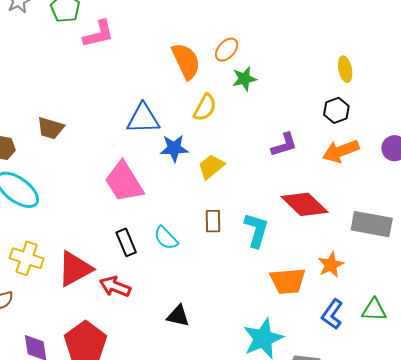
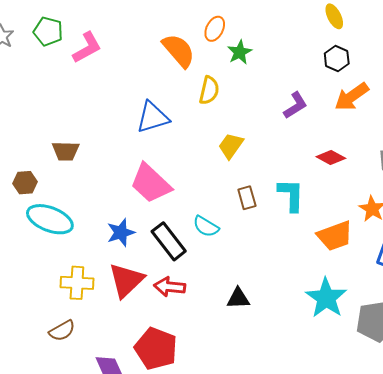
blue star: (174, 148) -> (121, 233), moved
red diamond: (305, 204) -> (331, 158), size x0.6
black rectangle: (126, 242) -> (169, 241), size x1.4

